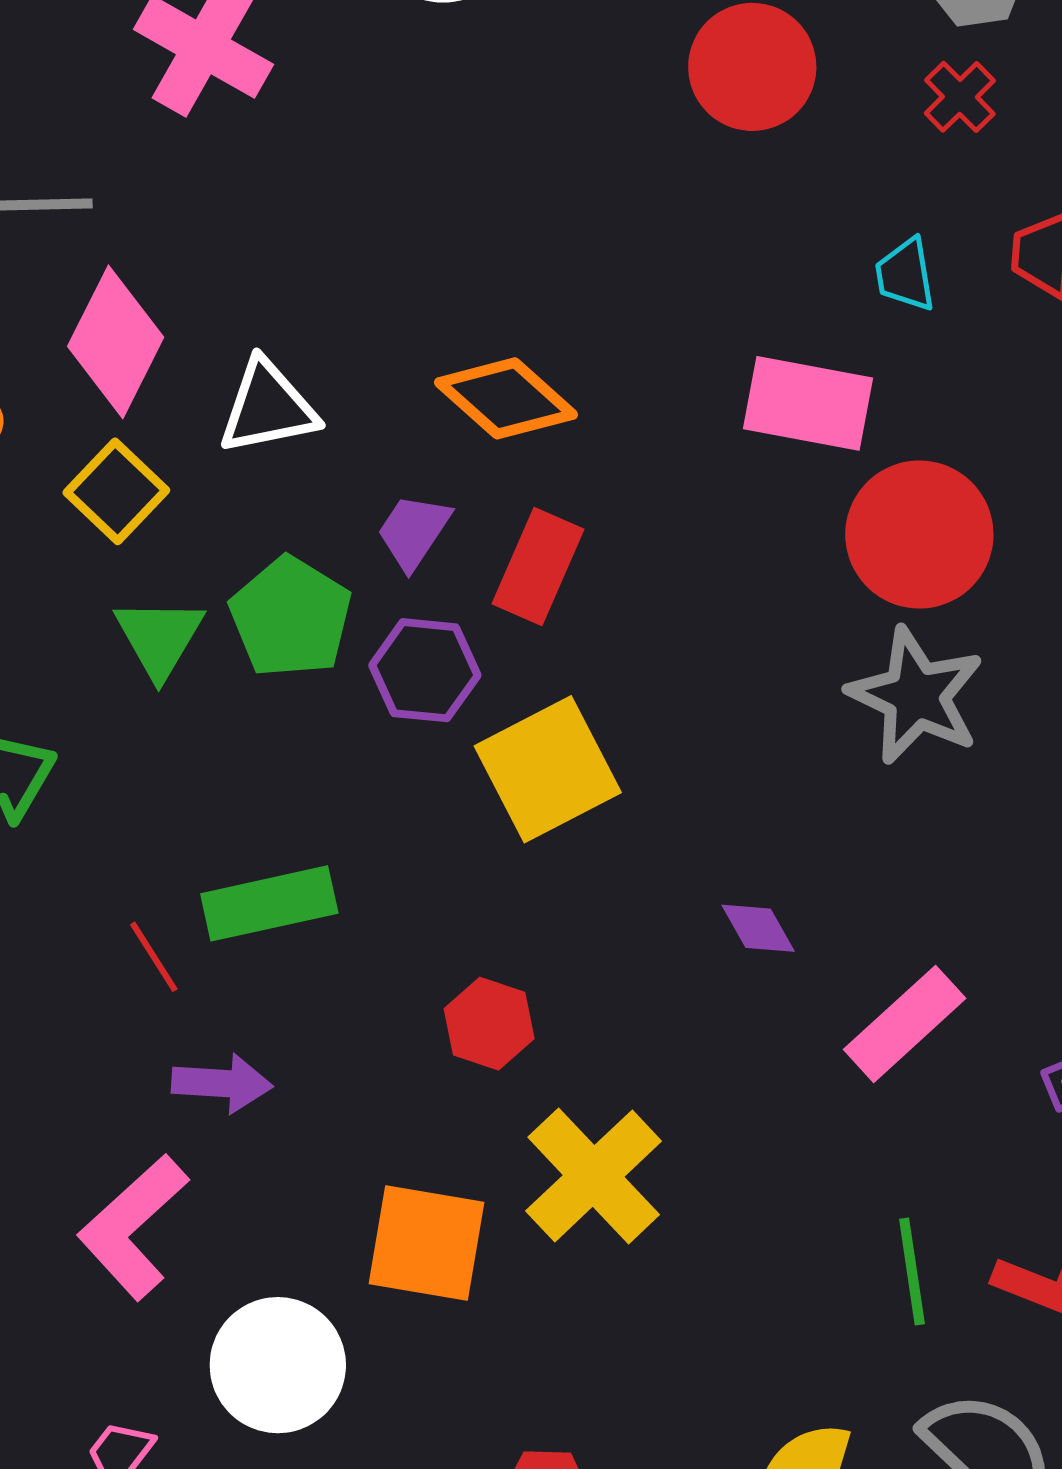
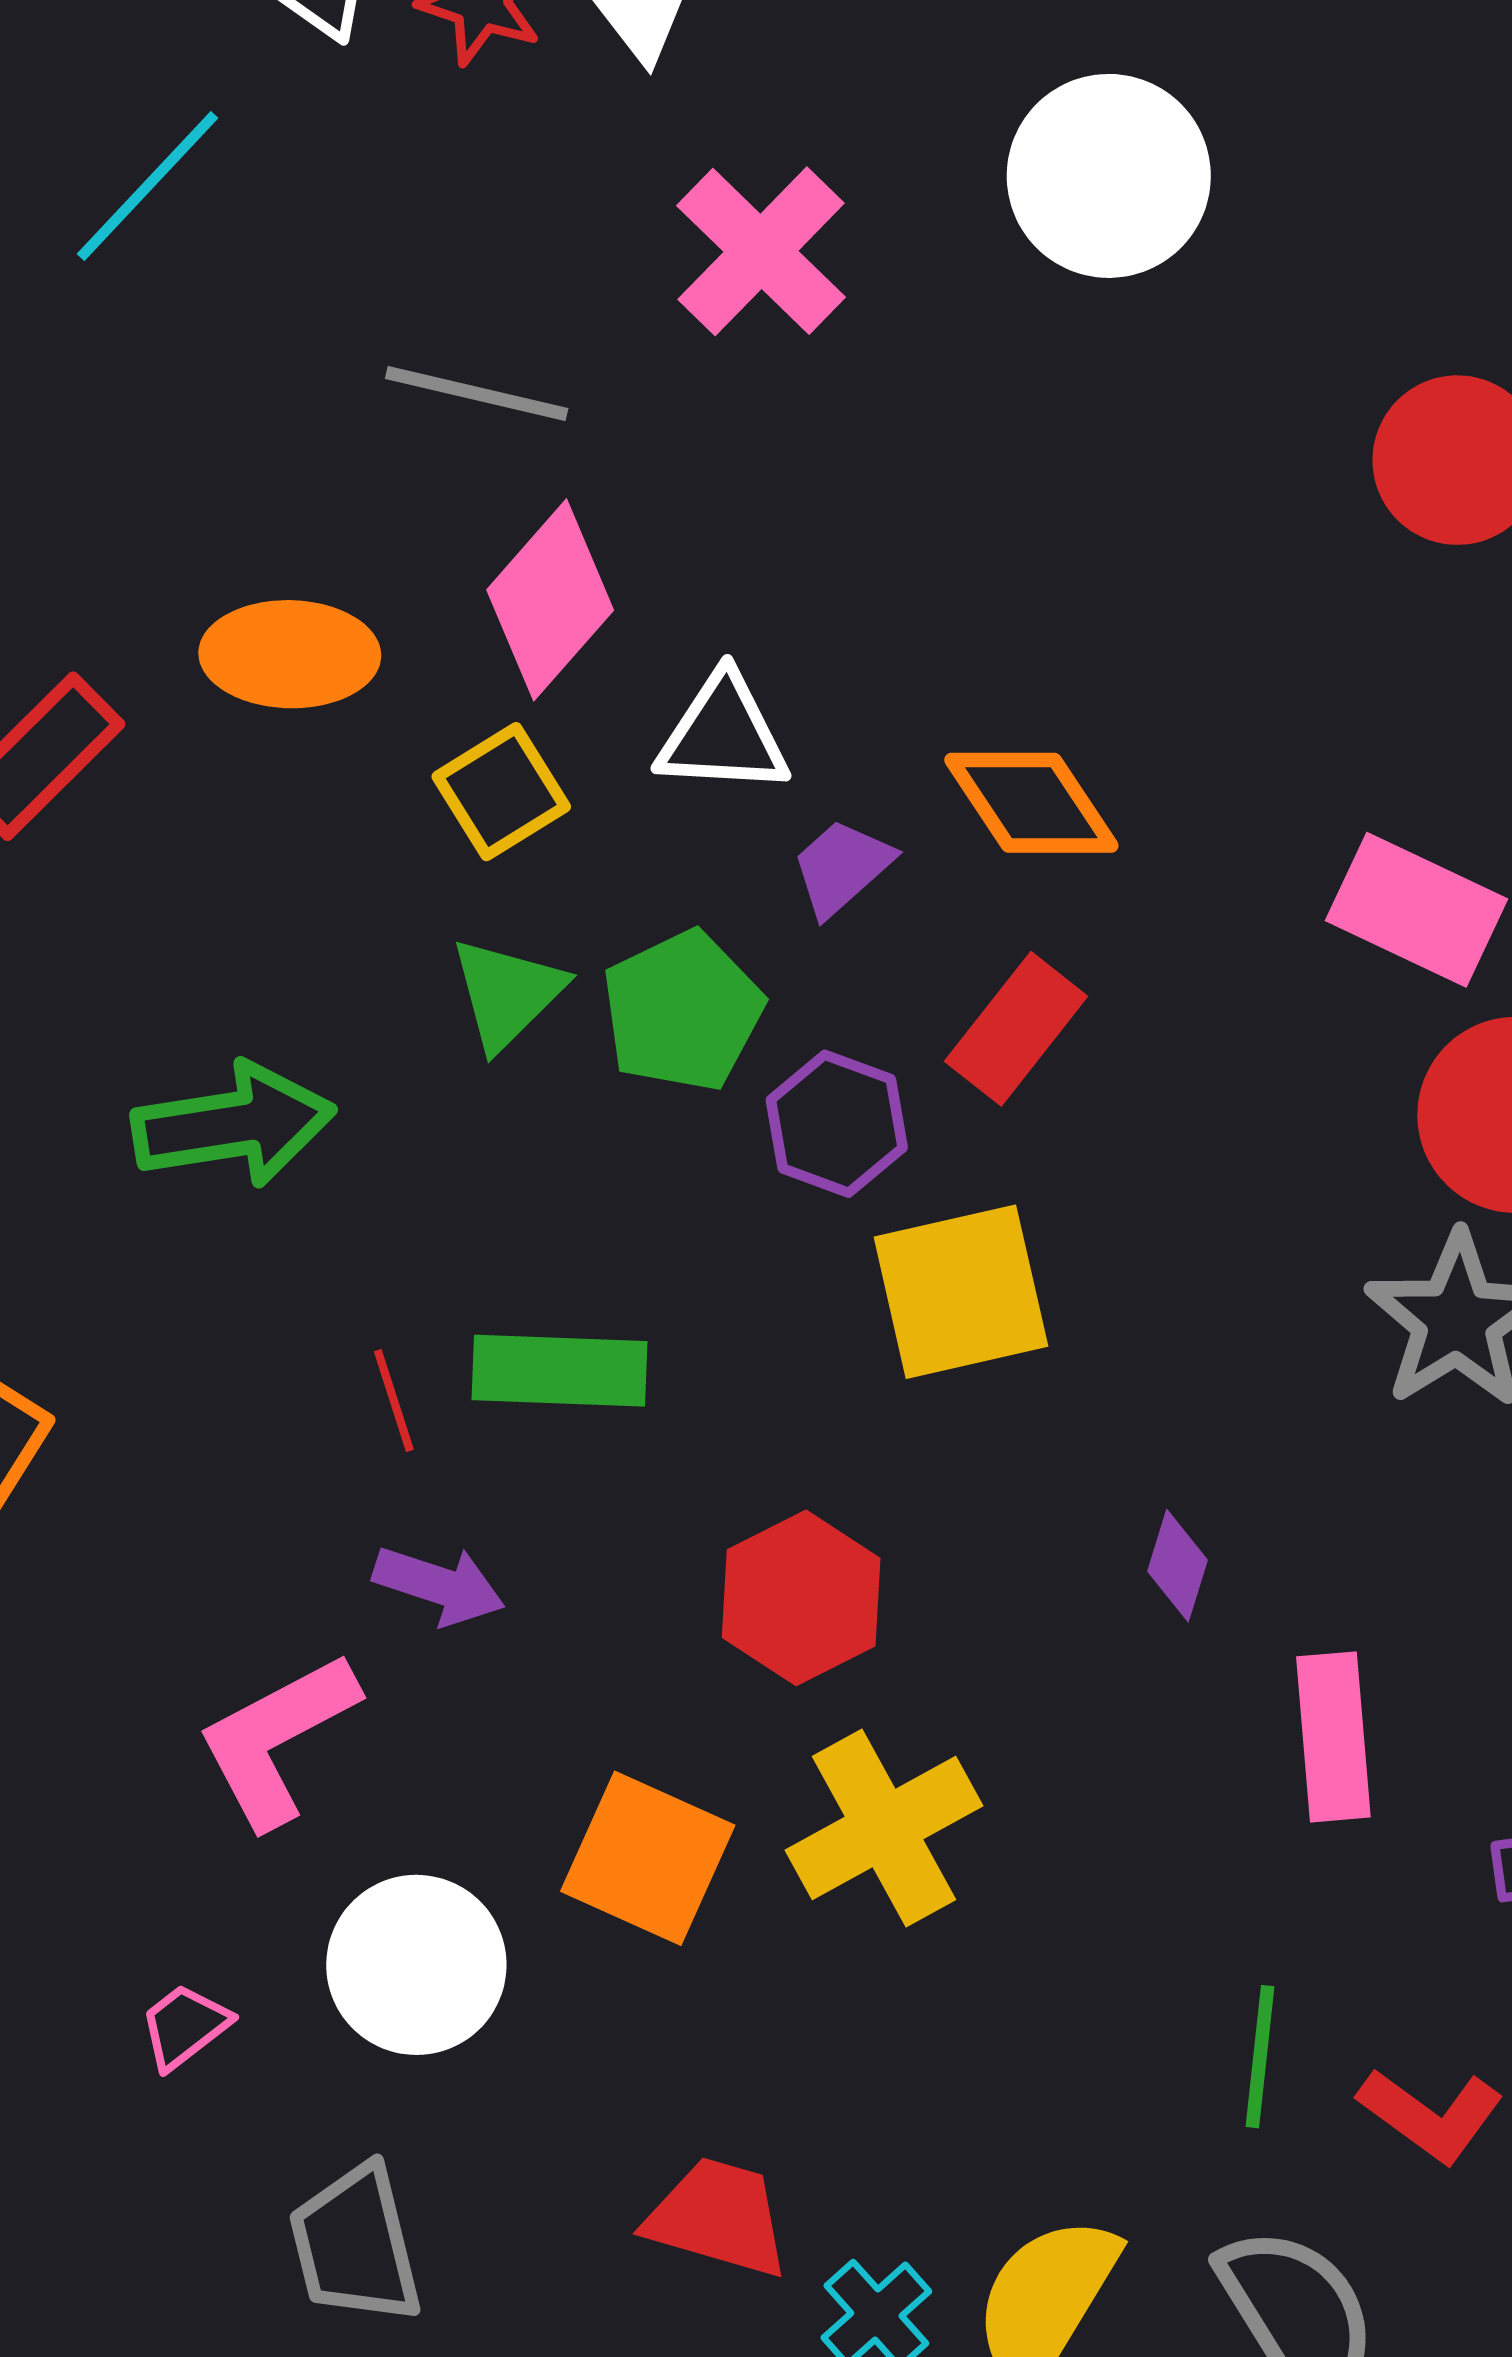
purple trapezoid: (413, 531) -> (842, 867), moved
purple diamond: (758, 928) -> (1177, 1566), turned 32
red hexagon: (489, 1024) -> (801, 1598), size x1.4
pink rectangle: (905, 1024) -> (1333, 1737), turned -67

